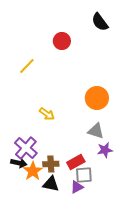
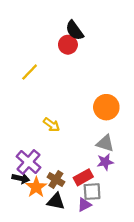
black semicircle: (100, 22) -> (75, 30), moved
purple star: (105, 150) -> (105, 162), moved
brown cross: (51, 164) -> (56, 179), turned 35

